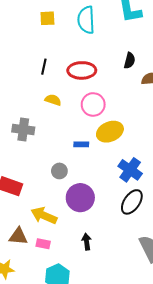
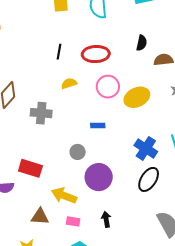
yellow semicircle: (53, 100) -> (69, 83), turned -35
yellow ellipse: (110, 132) -> (137, 97), moved
pink rectangle: (43, 244) -> (73, 221), moved

